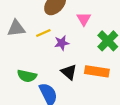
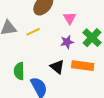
purple star: (62, 43) -> (67, 42), moved
green semicircle: (27, 76) -> (19, 71), turned 78

